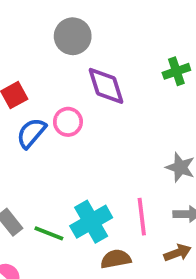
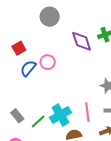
purple diamond: (106, 86) -> (82, 41), moved
green line: (49, 233) -> (38, 122), turned -63

